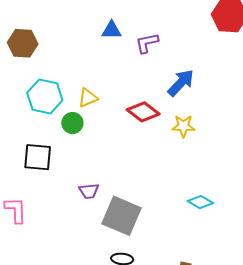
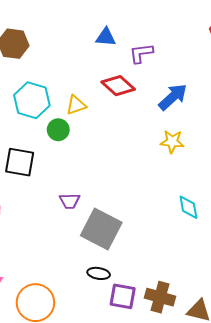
red diamond: (143, 112) -> (118, 86), moved
cyan diamond: (200, 202) -> (188, 207), moved, turned 45

